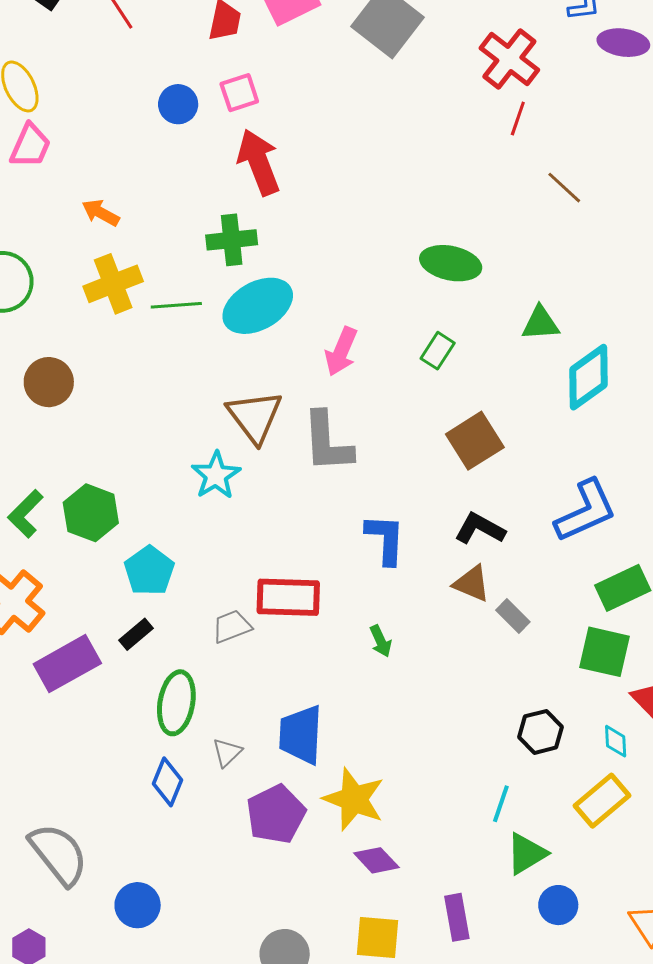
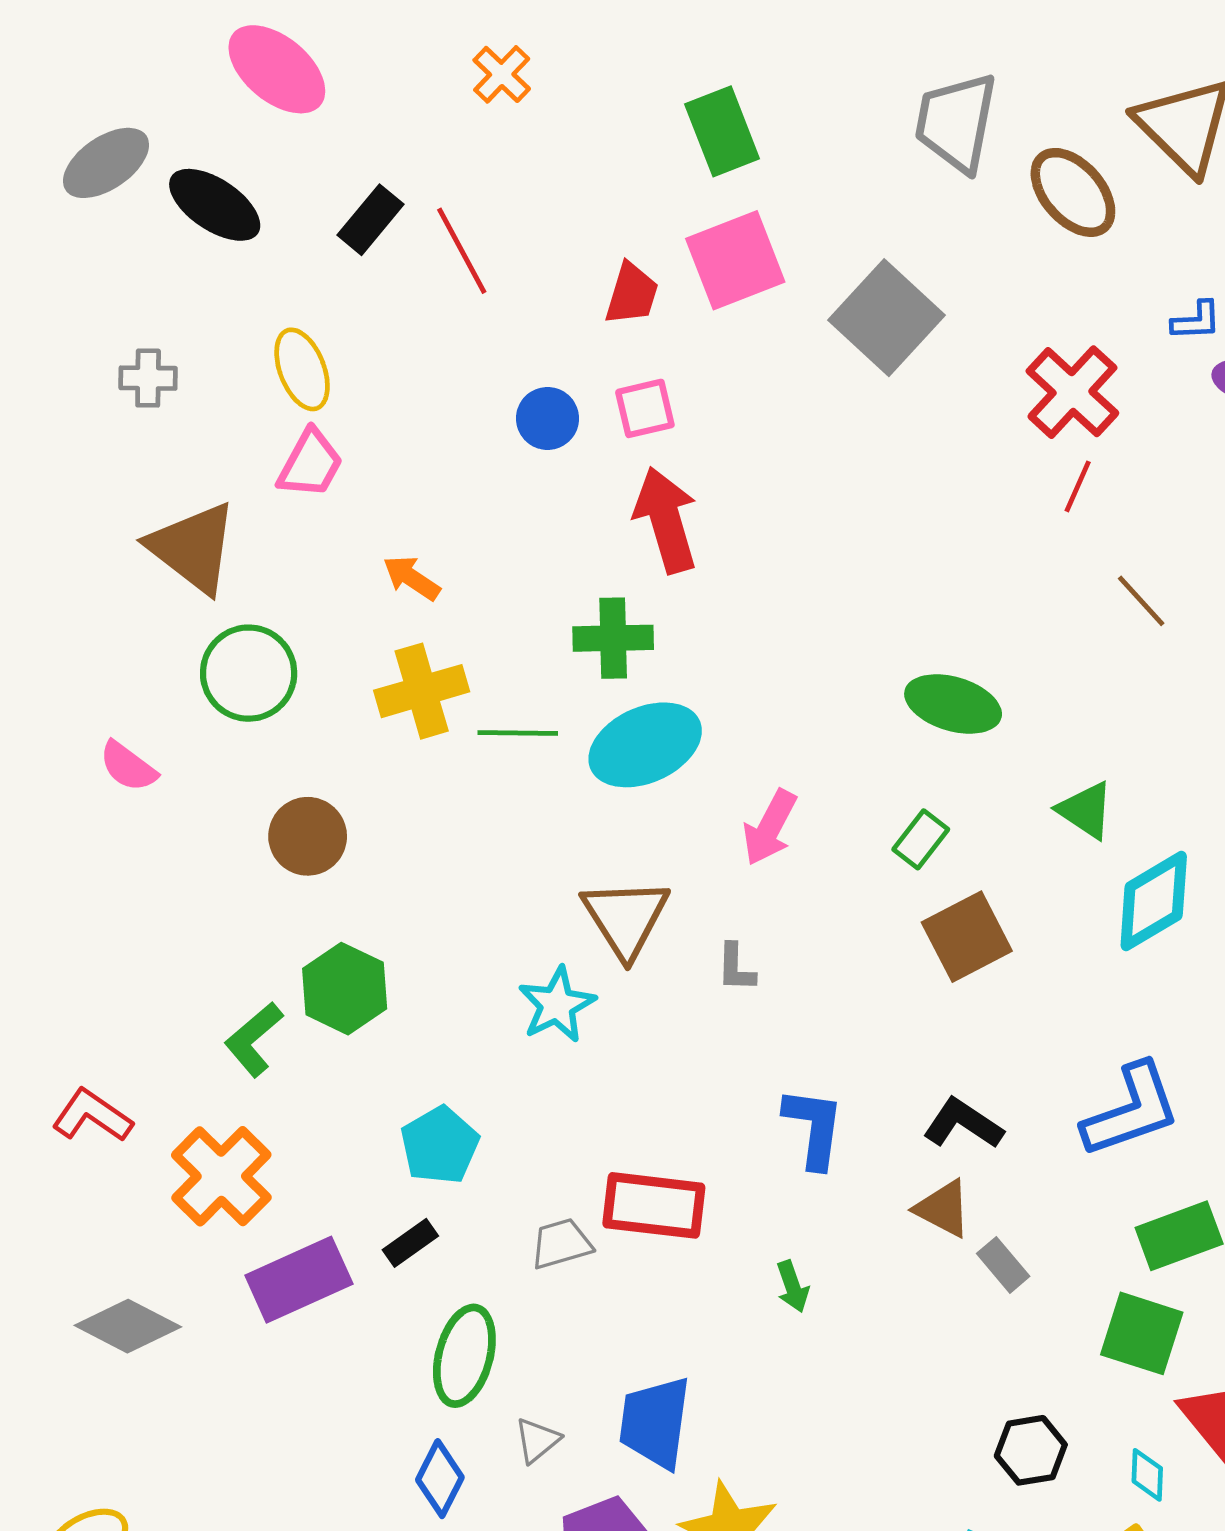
green triangle: (540, 323) -> (1086, 810), turned 33
brown square: (475, 441) -> (967, 937), moved
gray L-shape: (327, 442) -> (736, 968), size x0.5
green hexagon: (91, 513) -> (345, 989), moved

